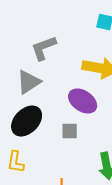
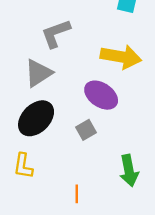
gray square: (70, 131) -> (86, 130), turned -30

